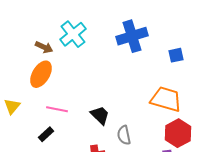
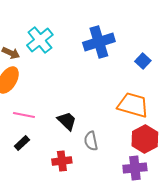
blue square: (176, 55) -> (143, 61), turned -35
black rectangle: (46, 134) -> (22, 143), moved

